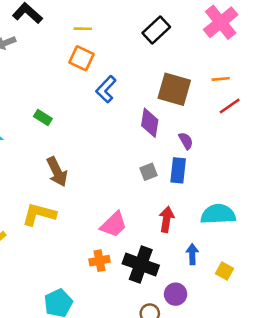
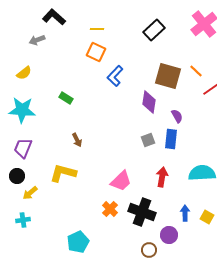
orange line: (221, 79) -> (196, 71), moved, turned 48
brown arrow: (57, 172) -> (77, 140), size x0.6
blue arrow: (192, 254) -> (185, 213), moved
orange cross: (100, 261) -> (110, 209), turned -35

